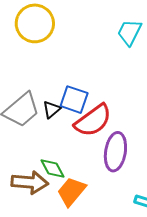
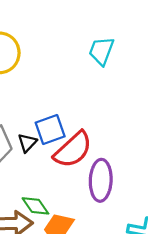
blue square: (74, 100) -> (50, 130), turned -32

